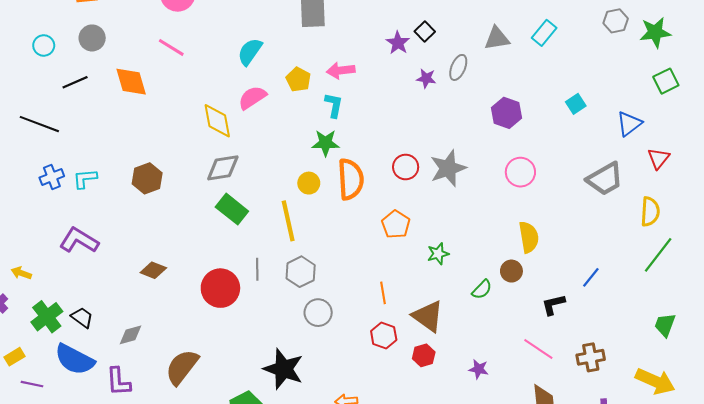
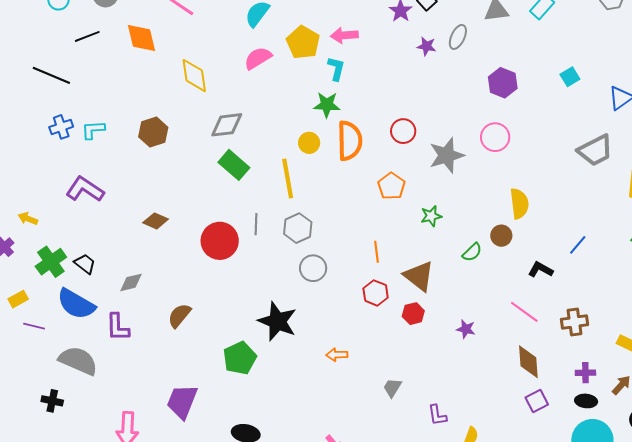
yellow pentagon: (298, 79) -> (303, 42), size x1.4
yellow diamond: (217, 121) -> (194, 76), moved
gray star: (448, 168) -> (447, 155), moved
pink circle: (520, 172) -> (495, 137), moved
black L-shape: (553, 305) -> (541, 270), turned 40
brown semicircle: (182, 367) -> (179, 316), size x0.7

